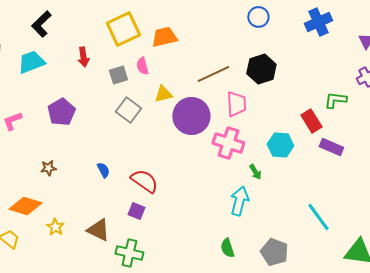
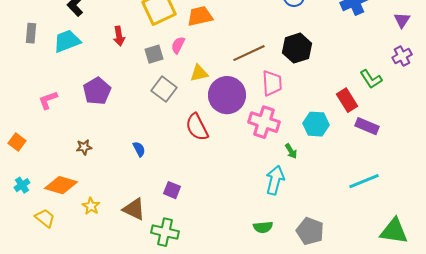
pink semicircle: (142, 66) -> (178, 45), turned 42
green L-shape: (335, 100) -> (371, 79), turned -130
red semicircle: (144, 181) -> (197, 127), moved, turned -152
cyan line: (318, 217) -> (364, 181), moved, turned -76
green semicircle: (227, 248) -> (263, 227), turned -78

